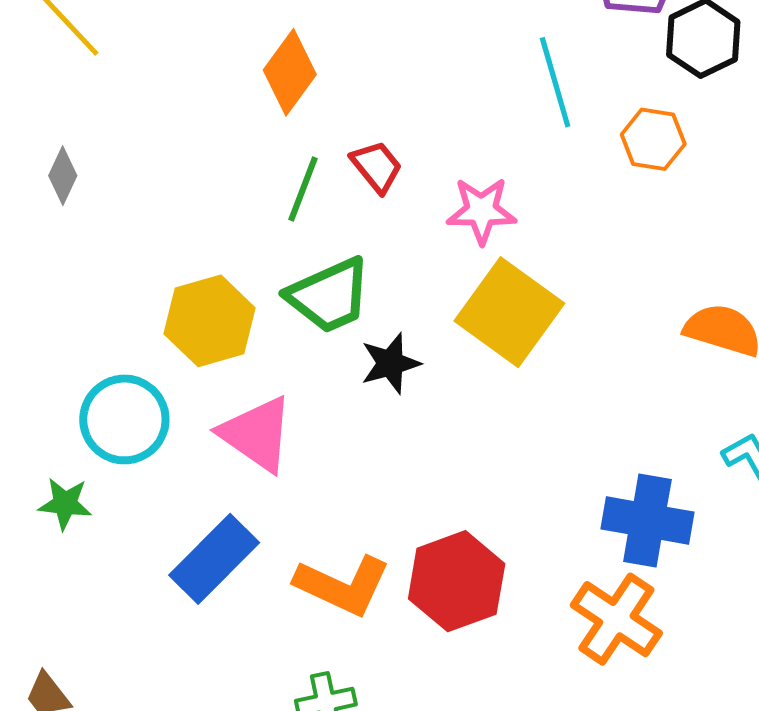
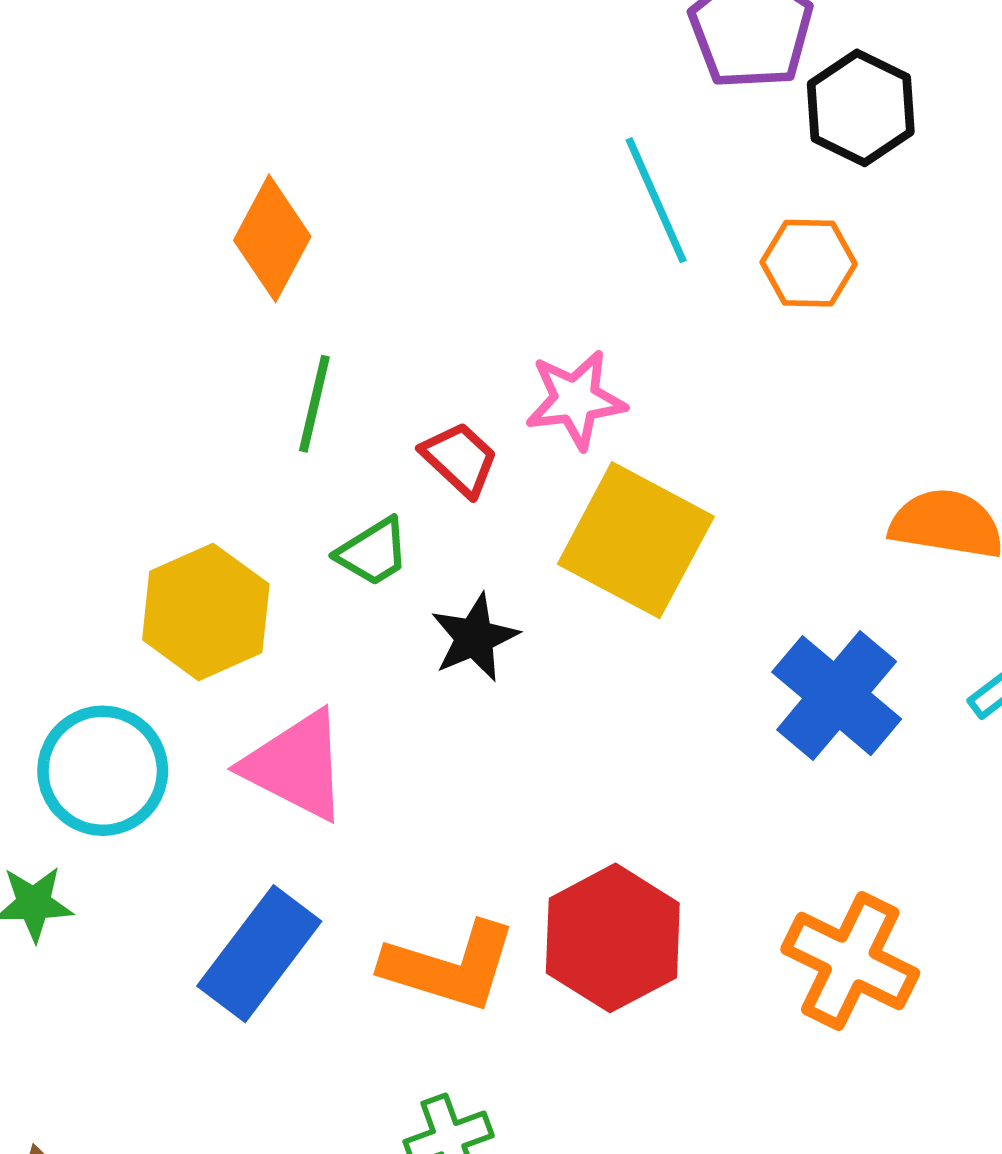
red trapezoid: (377, 167) -> (460, 459), moved
green trapezoid: (329, 296) -> (373, 552), size x0.6
blue cross: (647, 520) -> (837, 696), moved, turned 38

